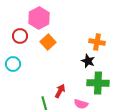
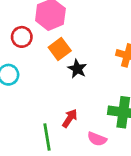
black star: (88, 61) -> (77, 69), moved

